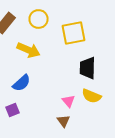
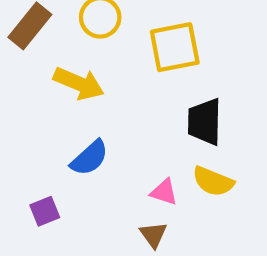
blue semicircle: (22, 83) -> (89, 158), moved
pink triangle: (68, 101) -> (164, 192), turned -32

